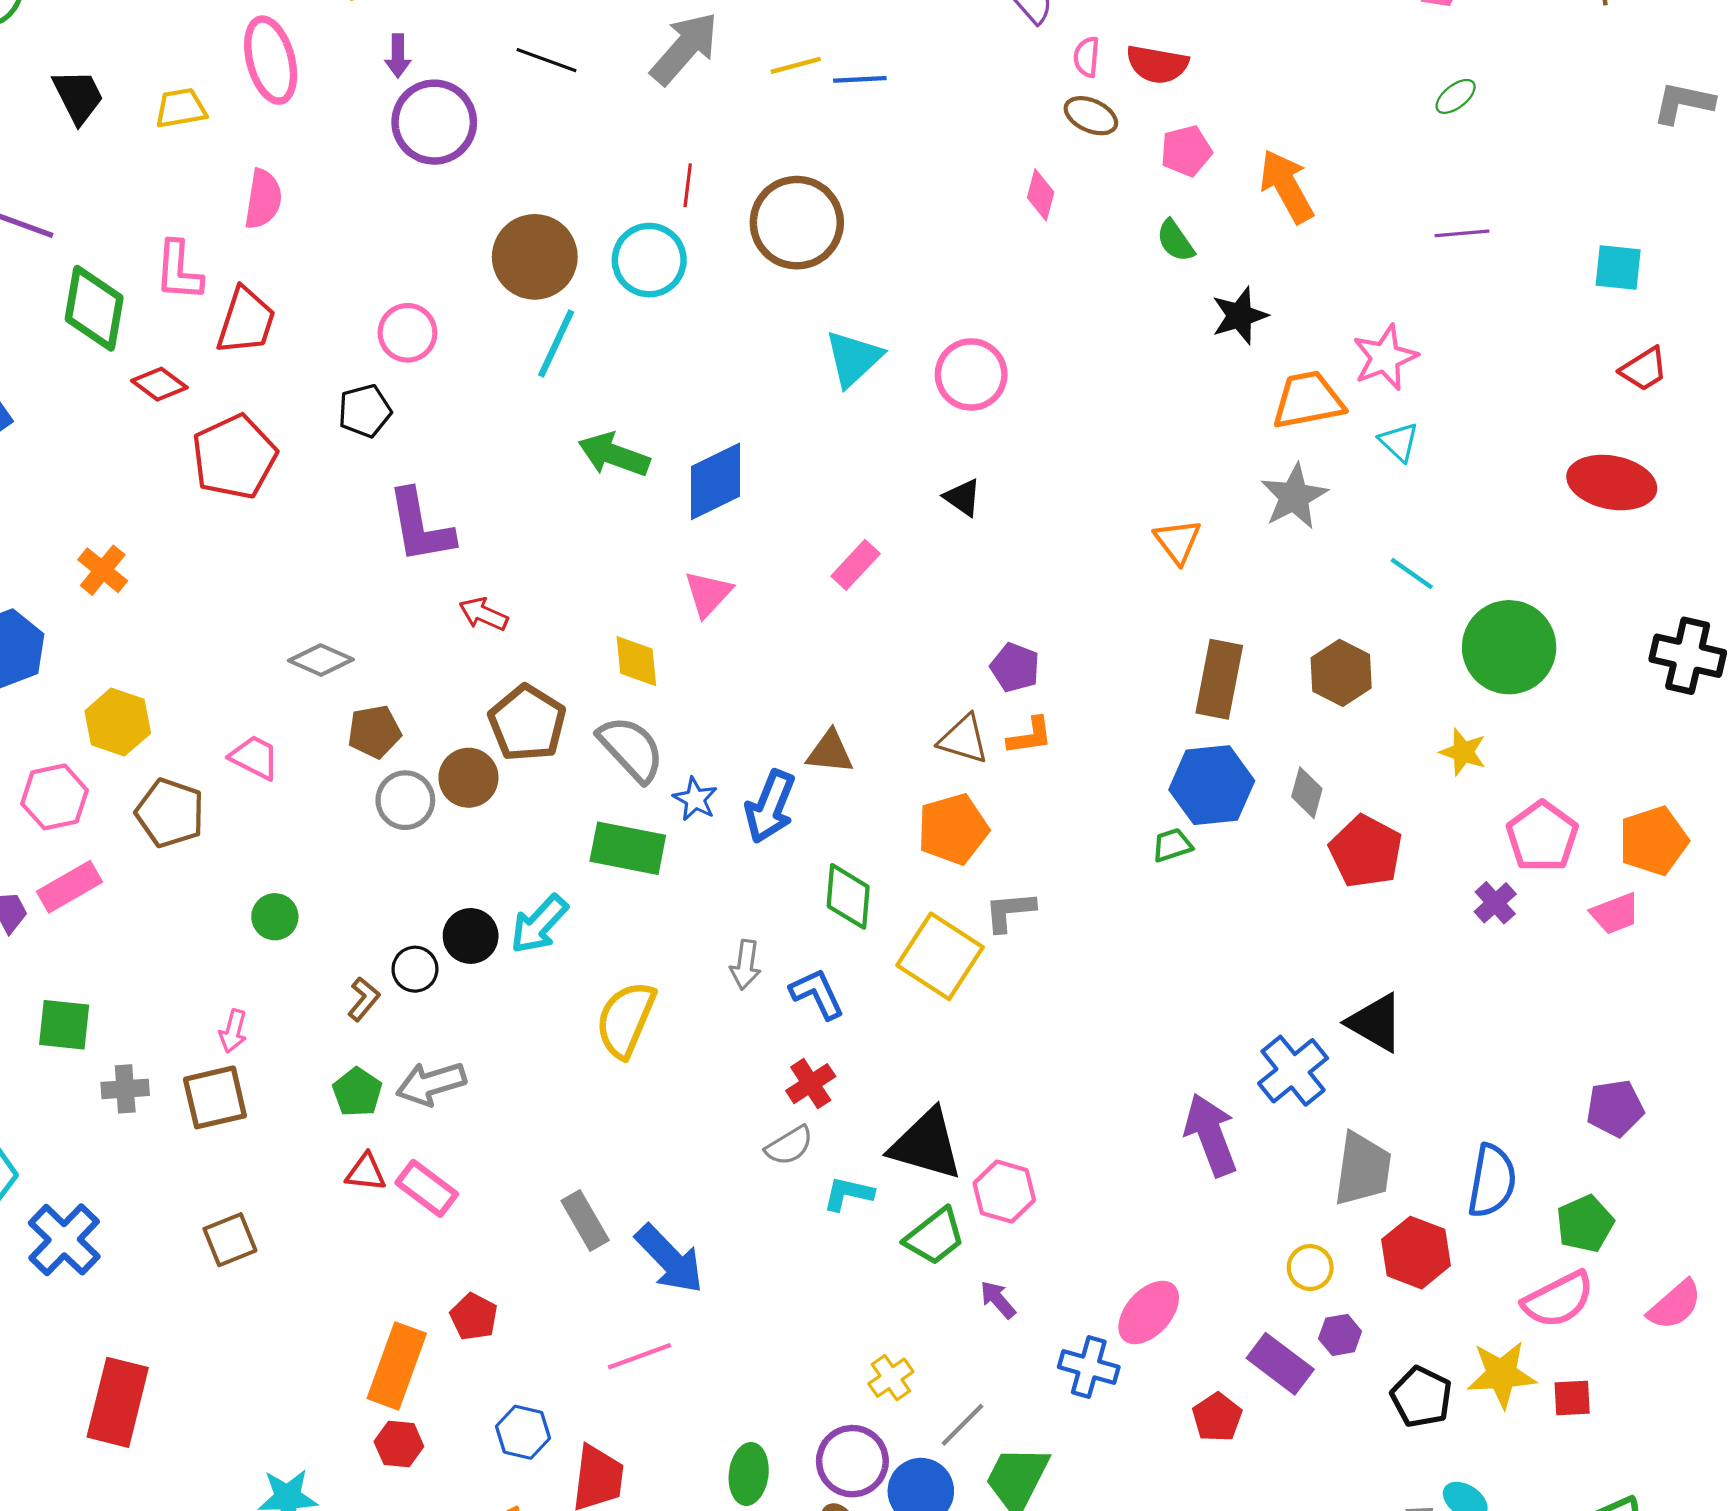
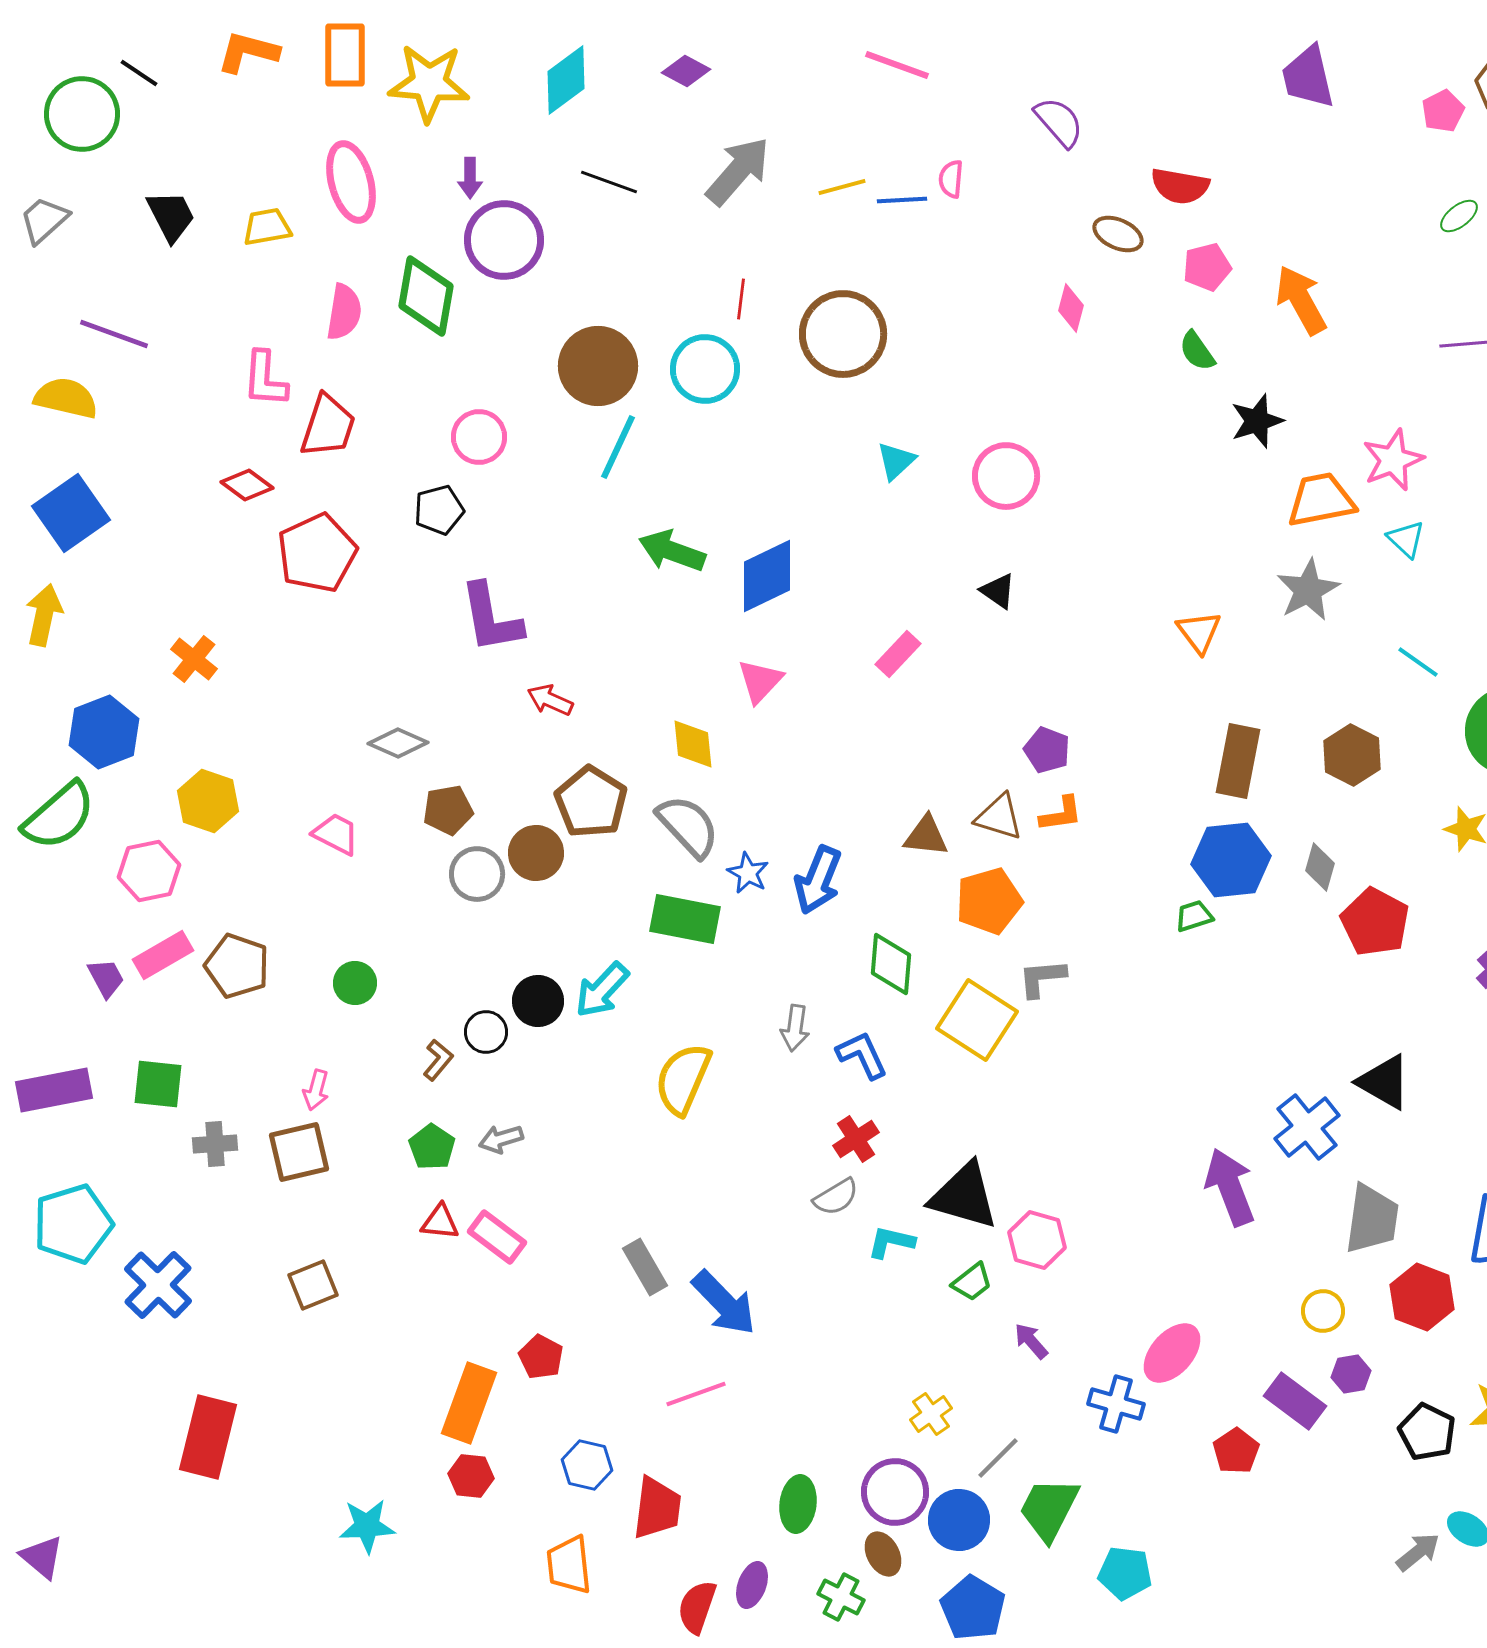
pink semicircle: (1087, 57) -> (951, 179), moved
green diamond: (94, 308) -> (426, 296), moved
cyan triangle: (853, 358) -> (896, 461), size x0.7
brown triangle: (830, 752) -> (926, 836), moved
brown pentagon: (170, 813) -> (237, 966), moved
gray arrow: (431, 1084) -> (501, 1139), size x0.7
green trapezoid: (935, 1237) -> (972, 1282), size x0.7

